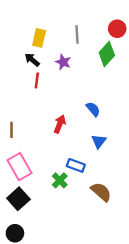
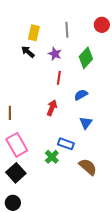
green diamond: (107, 54) -> (86, 58), moved
red line: (37, 80) -> (59, 78), moved
blue semicircle: (93, 109) -> (81, 95), turned -80

